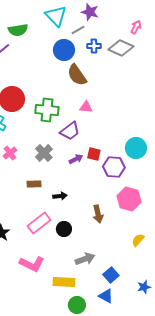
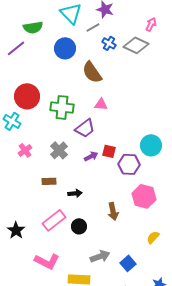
blue cross: (94, 46) -> (109, 43), turned 32
blue circle: (64, 50) -> (65, 48), moved
blue square: (111, 275) -> (128, 263), moved

